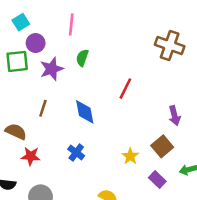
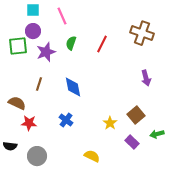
cyan square: (21, 22) -> (33, 10), moved, turned 32
pink line: (71, 25) -> (62, 16), turned -30
red line: (125, 89) -> (102, 44), moved
purple arrow: (175, 116) -> (146, 78), moved

